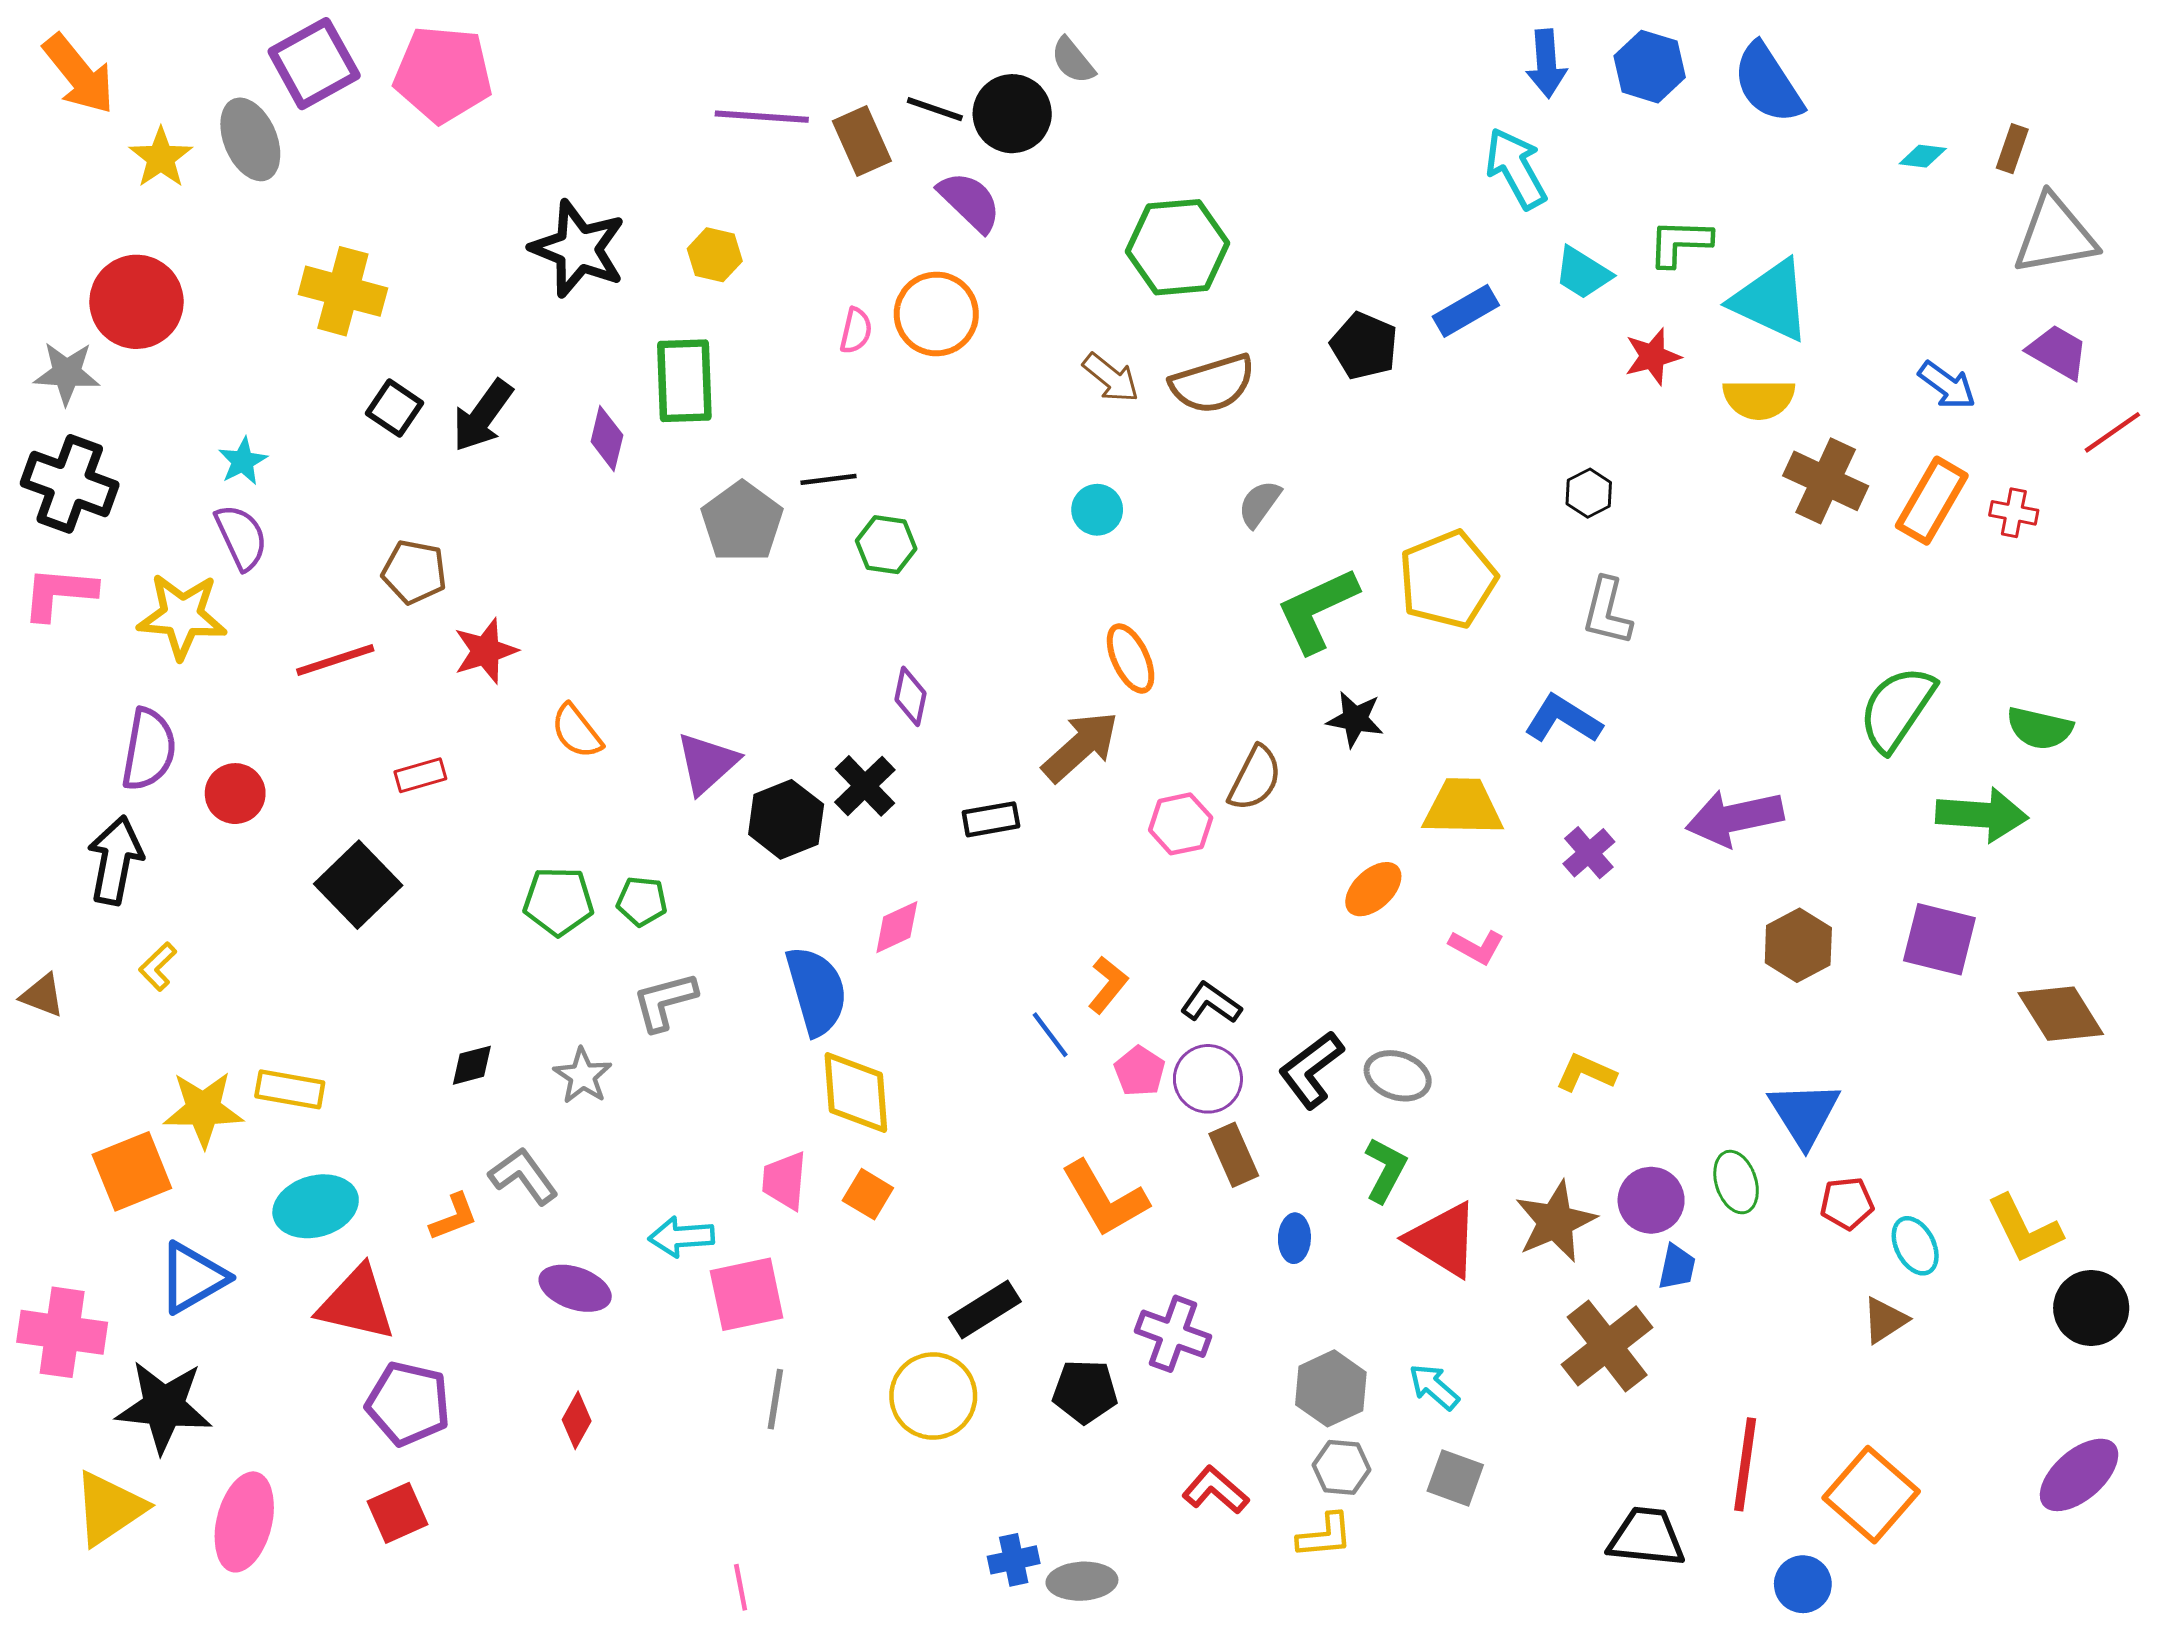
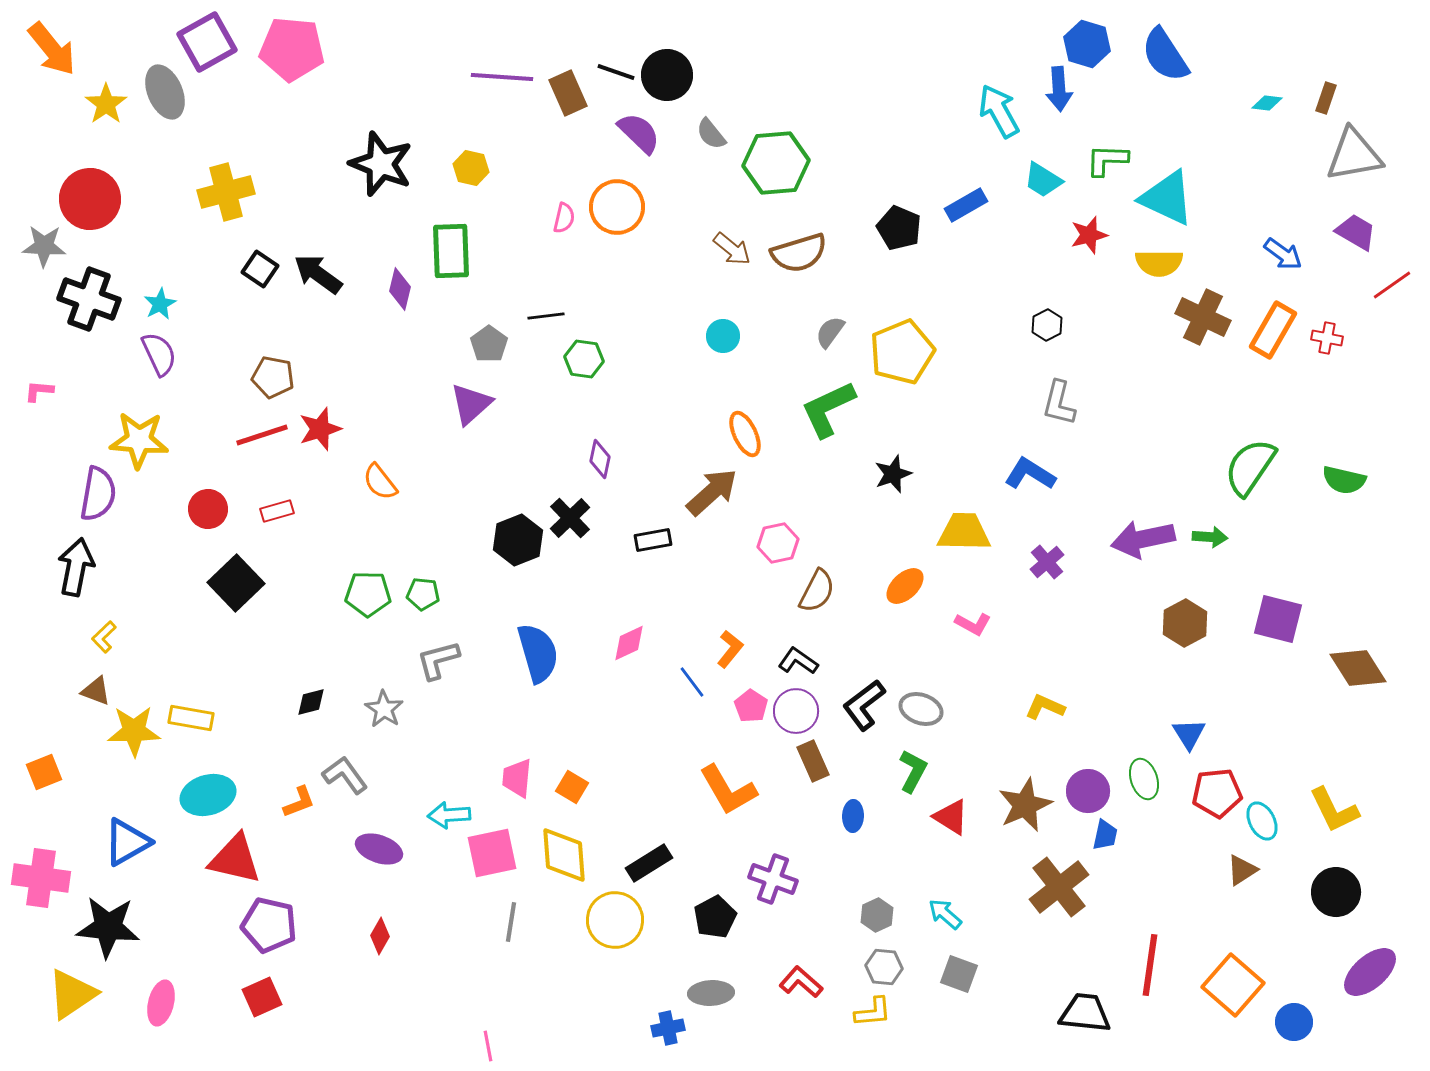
gray semicircle: (1073, 61) -> (711, 134), moved
blue arrow: (1546, 64) -> (1059, 89), moved
yellow cross: (343, 291) -> (226, 192), turned -30
black arrow: (483, 416) -> (318, 274), turned 90
black cross: (70, 484) -> (89, 299), moved
gray pentagon: (742, 522) -> (489, 344), size x0.7
yellow pentagon: (1448, 580) -> (902, 352), moved
pink L-shape: (59, 593) -> (39, 391), size x0.6
green L-shape: (1317, 610) -> (828, 409), moved
yellow star: (182, 616) -> (139, 440), moved
red line: (335, 660) -> (262, 435), moved
black star: (1355, 719) -> (893, 474), turned -30
purple triangle: (707, 763) -> (471, 404), moved
brown semicircle: (1255, 778) -> (817, 591), moved
red circle: (235, 794) -> (208, 509), moved
green arrow: (1982, 815) -> (1210, 537), moved, size x0.6
pink diamond: (897, 927) -> (629, 643), moved
brown triangle: (42, 995) -> (96, 691), moved
yellow diamond: (856, 1092) -> (564, 855), moved
blue triangle: (1804, 1114) -> (1189, 734), size x0.7
orange square: (132, 1171) -> (44, 772), moved, size x0.7
red pentagon: (1847, 1203) -> (1217, 793), size x1.4
red triangle: (1443, 1240) -> (951, 817), size x0.7
black circle: (2091, 1308) -> (1336, 892), moved
gray hexagon: (1331, 1388) -> (877, 915), size x0.7
black pentagon: (1085, 1391) -> (715, 917), turned -30
pink ellipse: (244, 1522) -> (161, 1003), size x0.7
gray ellipse: (1082, 1581) -> (711, 993), moved
blue circle: (1803, 1584) -> (1294, 1022), moved

